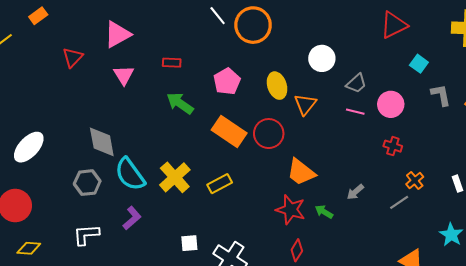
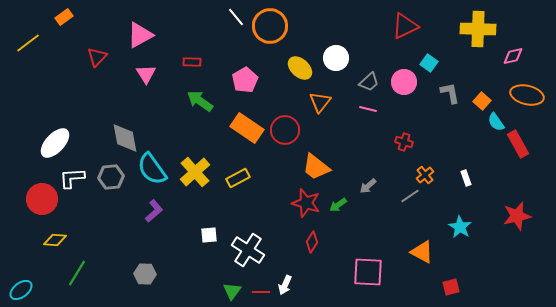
yellow ellipse: (277, 86) -> (300, 68), moved, turned -30
pink circle: (391, 104) -> (404, 82), moved
green arrow: (324, 212) -> (338, 205), turned -66
white L-shape: (86, 235) -> (72, 178), moved

